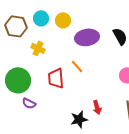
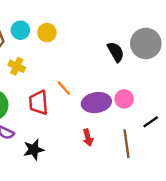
purple ellipse: (87, 37) -> (96, 103), moved
black star: (79, 119) -> (34, 150), moved

